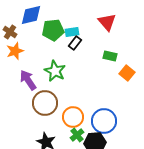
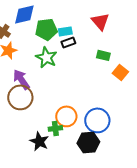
black rectangle: (75, 43) -> (68, 42), turned 32
green star: (55, 71) -> (46, 57), moved
brown circle: (45, 103) -> (20, 97), moved
green cross: (77, 135) -> (55, 128), moved, turned 32

